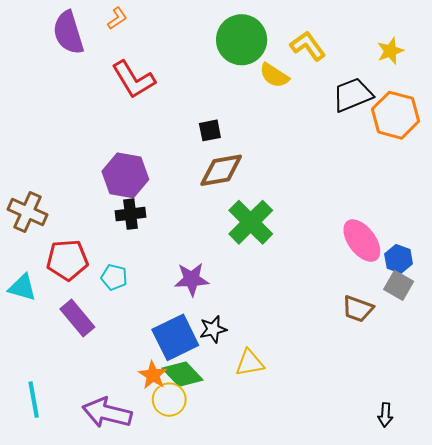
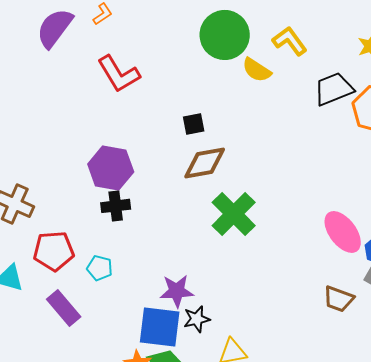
purple semicircle: (68, 33) -> (55, 28), turned 54
purple star: (192, 279) -> (177, 291), moved
blue square: (175, 337) -> (160, 327), turned 33

